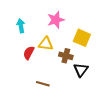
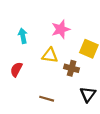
red semicircle: (29, 53) -> (16, 69), moved
black triangle: (81, 70) -> (88, 94), moved

